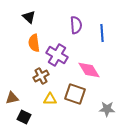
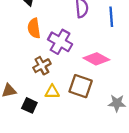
pink diamond: (89, 70) -> (96, 59), turned -30
black square: (24, 117) -> (29, 105), moved

